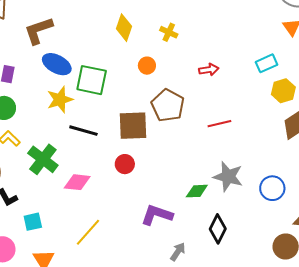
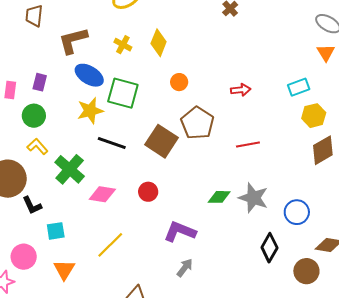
yellow cross: (169, 32) -> (123, 45), moved
brown square: (133, 126) -> (162, 141), turned 32
red circle: (125, 164) -> (148, 192), moved
green diamond: (197, 191) -> (219, 197), moved
black diamond: (218, 229) -> (269, 248), moved
gray arrow: (178, 252) -> (185, 268), moved

